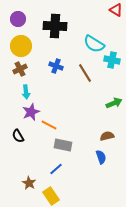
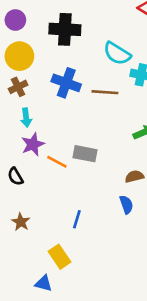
blue cross: (56, 66) -> (66, 83), size x1.5
brown line: (85, 73) -> (105, 92), turned -54
gray rectangle: (63, 145) -> (85, 154), moved
blue line: (56, 169) -> (77, 219), moved, turned -32
brown star: (29, 183) -> (21, 222), moved

